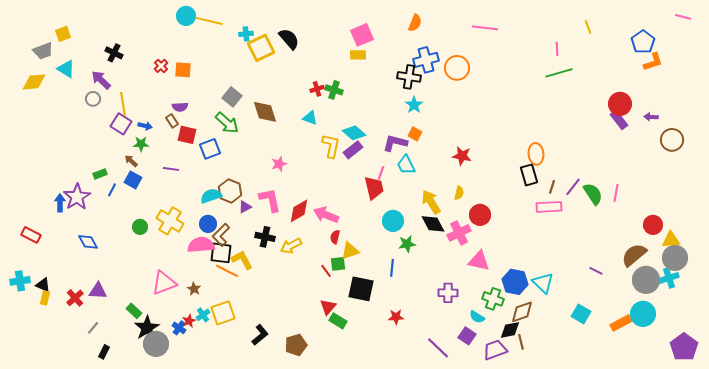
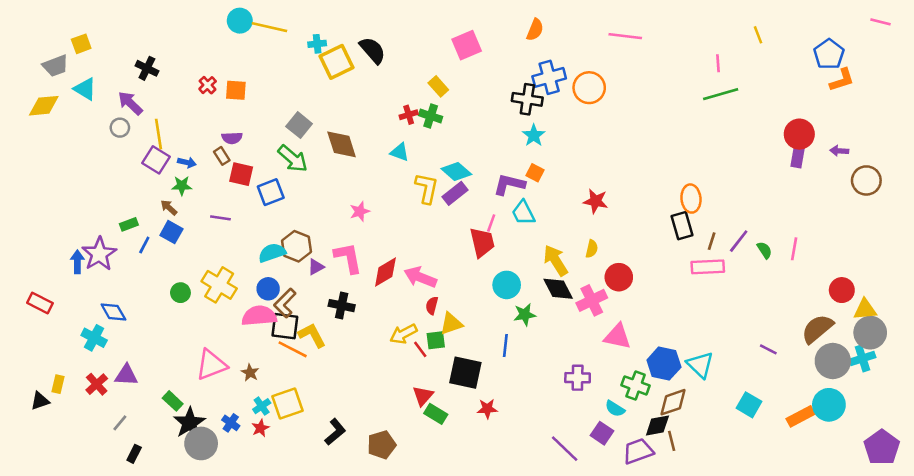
yellow rectangle: (358, 55) -> (438, 86), moved, turned 49
purple rectangle: (619, 120) -> (798, 155), turned 48
green semicircle: (593, 194) -> (764, 250), size x0.6
yellow arrow: (291, 246) -> (403, 334), moved
cyan cross: (20, 281) -> (94, 338), moved, turned 36
black triangle: (43, 285) -> (40, 401), moved, turned -42
red star: (396, 317) -> (487, 409), moved
red star: (189, 321) -> (260, 428), moved

